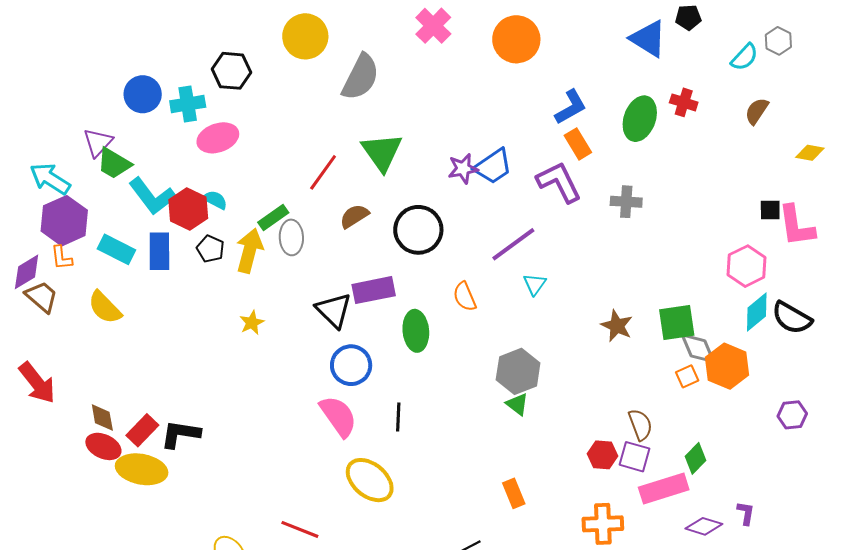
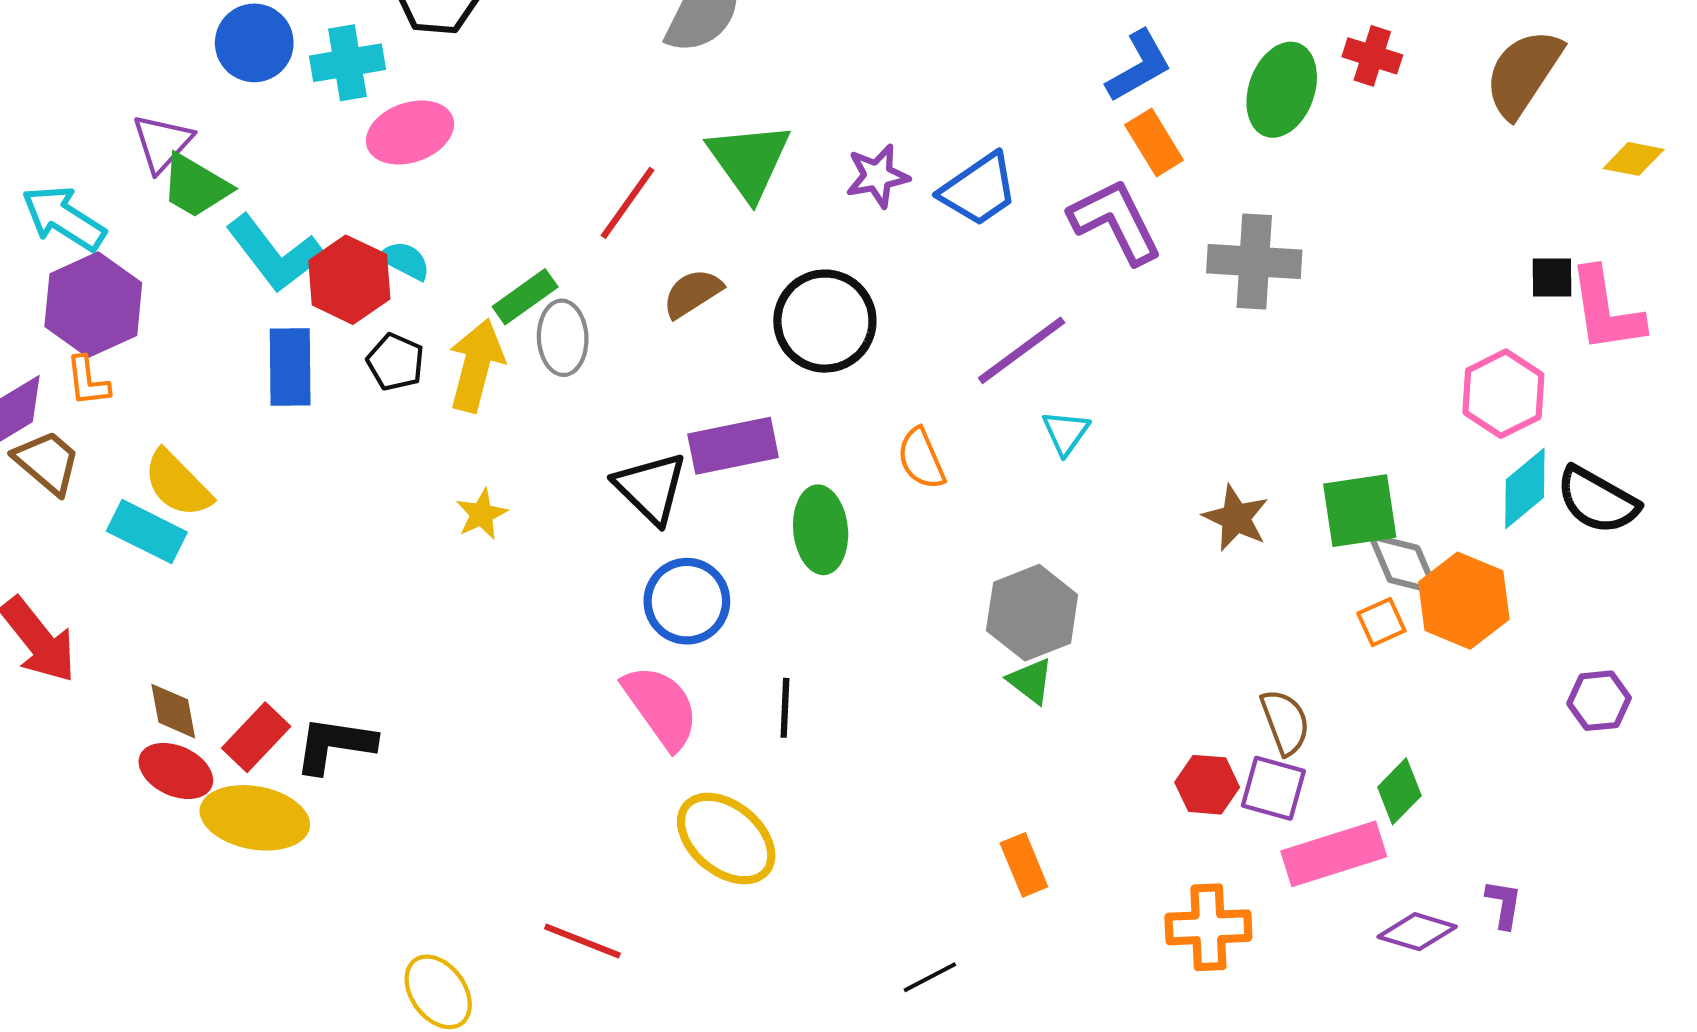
brown semicircle: (757, 111) -> (1523, 73), size x1.6
purple star: (463, 169) -> (877, 176), moved
gray cross: (626, 202) -> (1254, 261), size x1.4
cyan rectangle: (116, 249) -> (147, 532), moved

